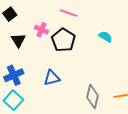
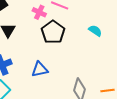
pink cross: (42, 30) -> (39, 12), moved

